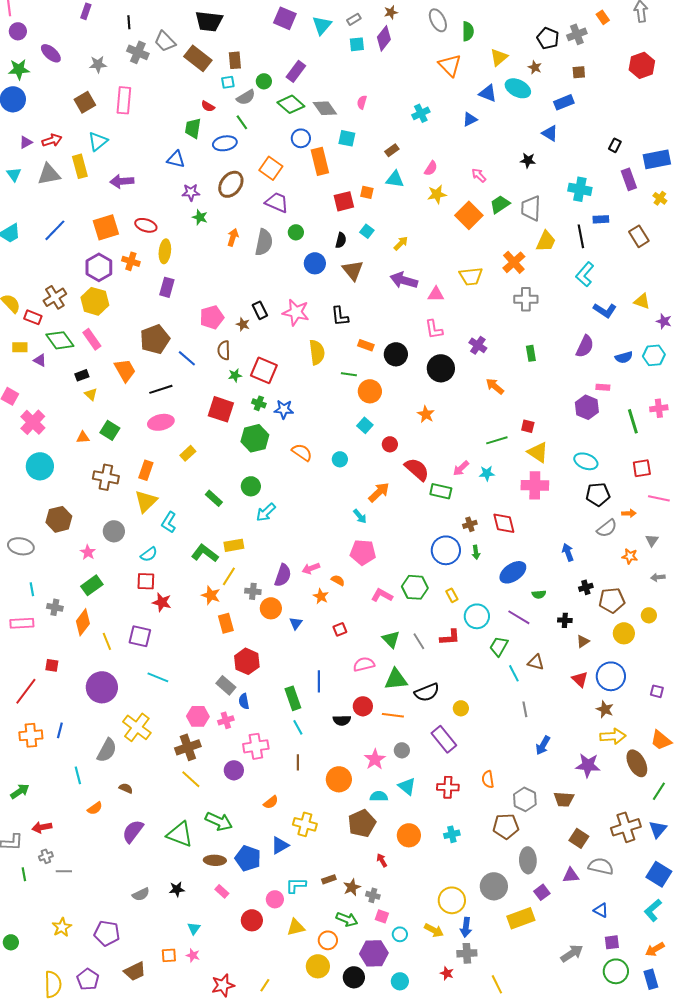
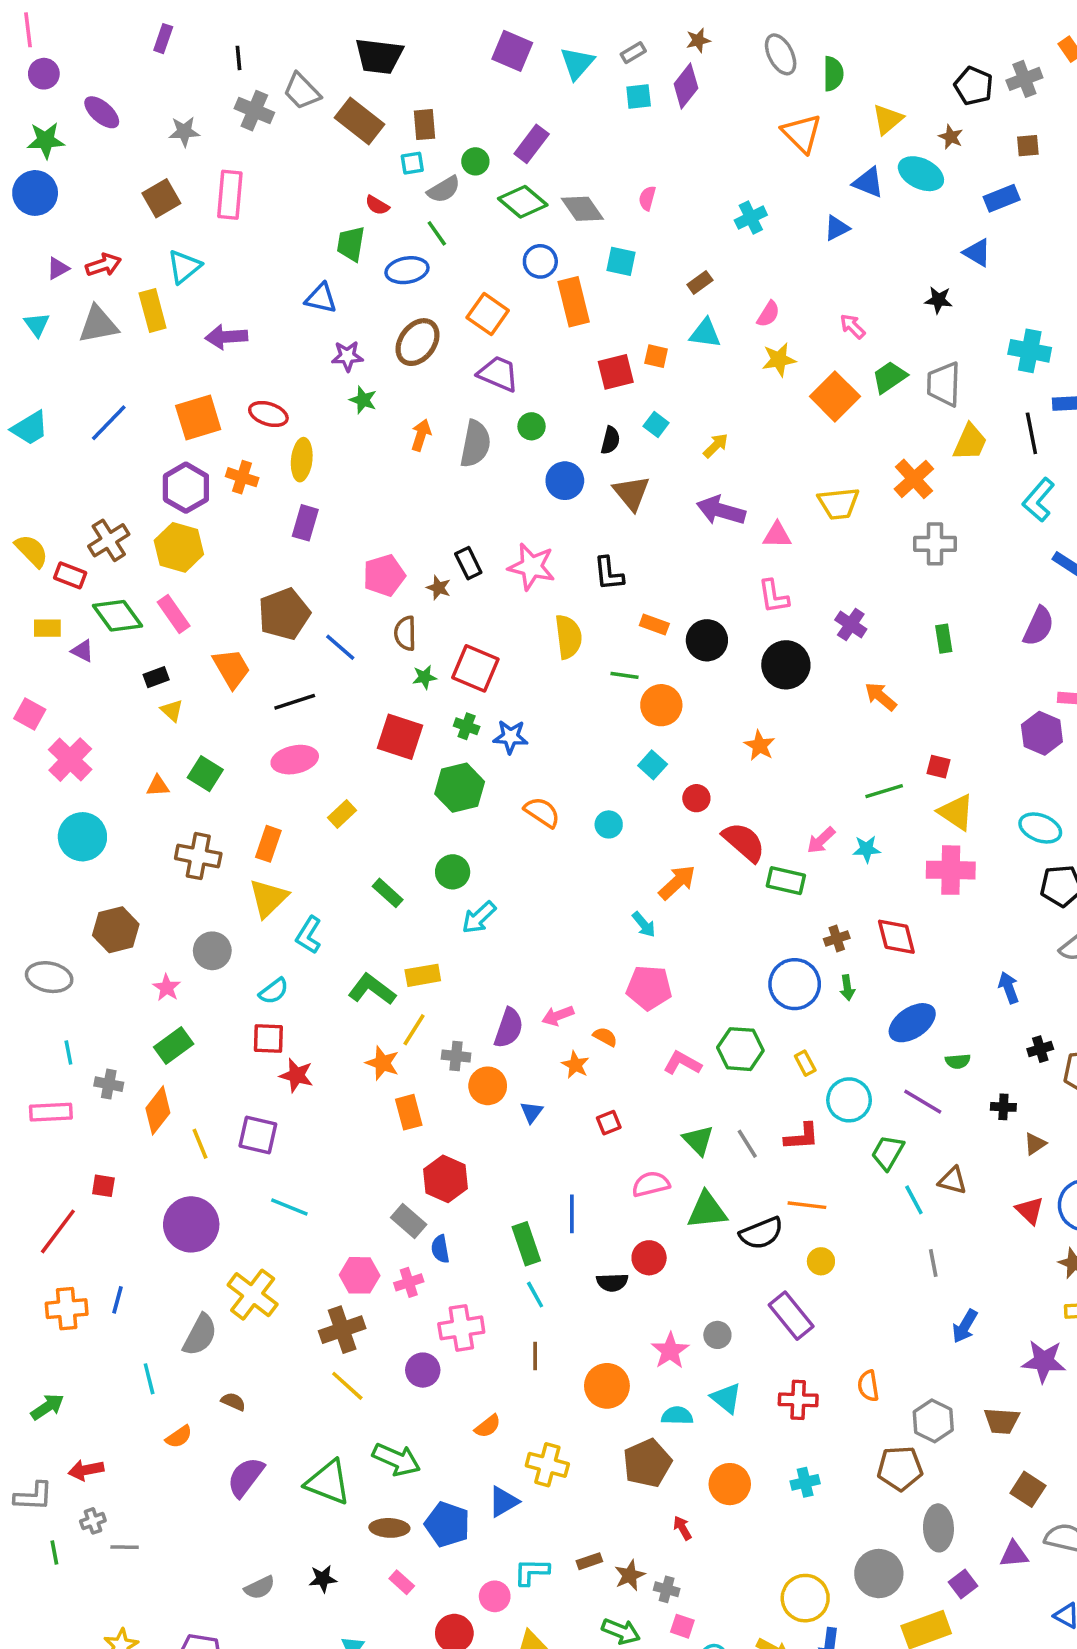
orange line: (393, 715) -> (807, 1205), moved

